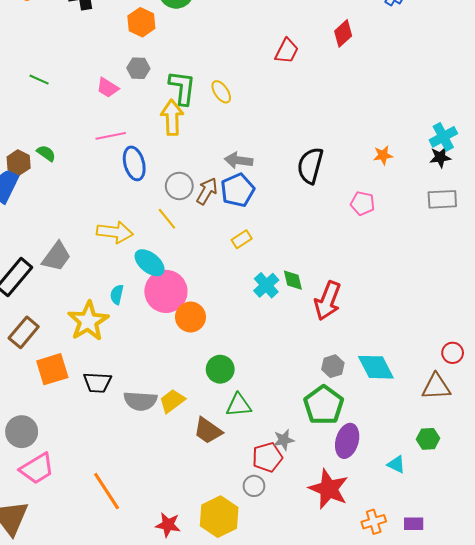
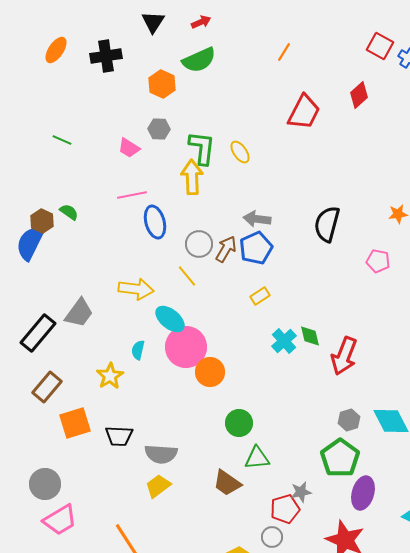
red trapezoid: (287, 51) -> (304, 112), size x1.4
yellow star: (88, 321) -> (110, 376), size x0.7
yellow trapezoid: (172, 401) -> (158, 486), moved

